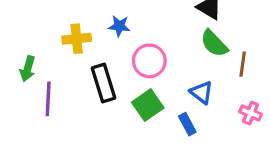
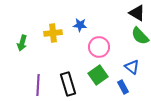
green arrow: (28, 69) -> (22, 43), moved
black rectangle: (103, 83) -> (68, 84), moved
purple line: (48, 99) -> (38, 85), moved

